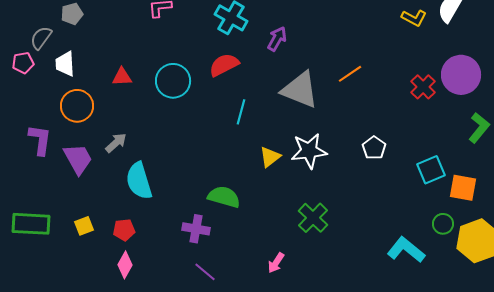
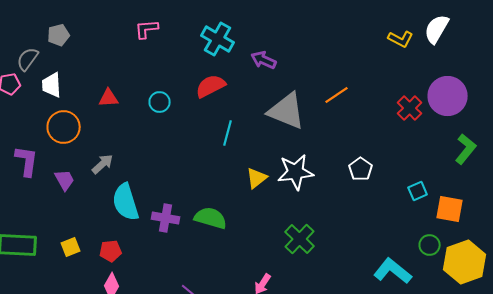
purple arrow: (277, 39) -> (264, 60), turned -95
cyan circle: (173, 81) -> (160, 102), size x0.6
purple trapezoid: (78, 159) -> (65, 180), size x0.7
cyan square: (431, 170) -> (418, 191), size x0.7
purple cross: (196, 229) -> (166, 218), moved

